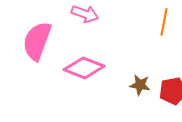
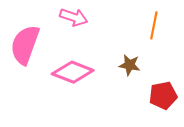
brown star: (140, 85) -> (130, 65), moved

